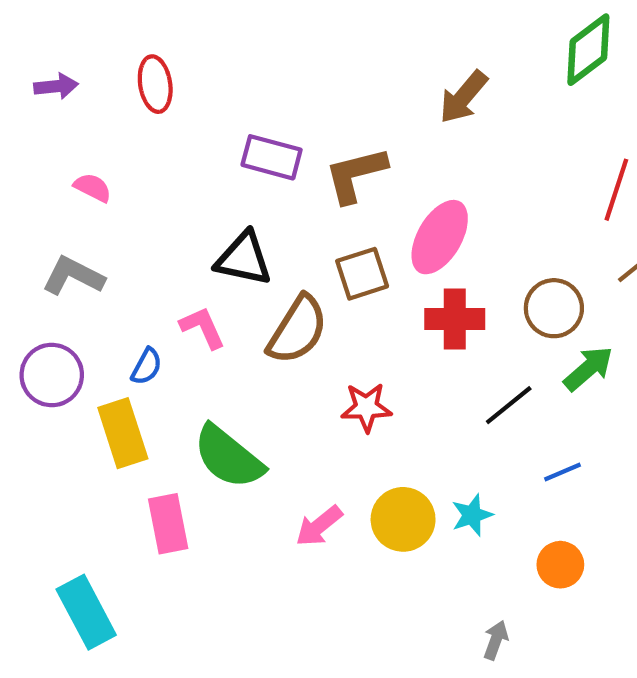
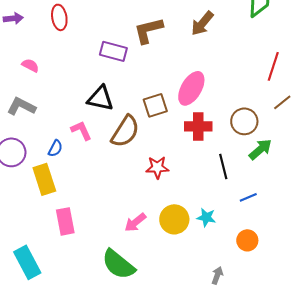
brown L-shape: (356, 175) -> (148, 30), moved
black line: (509, 405) -> (223, 166), turned -65
green semicircle: (228, 457) -> (118, 264), moved
cyan star: (472, 515) -> (206, 217), turned 30

